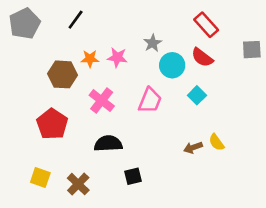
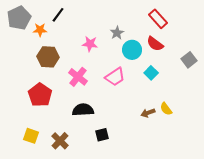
gray square: (252, 50) -> (189, 60), moved, turned -35
orange star: (90, 59) -> (40, 30), moved
pink trapezoid: (150, 101) -> (115, 77), turned 35

